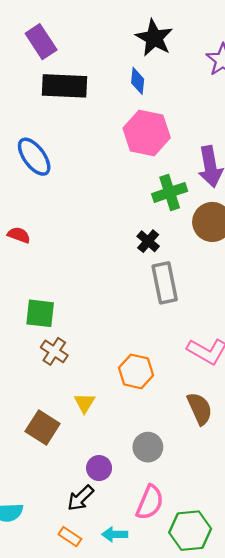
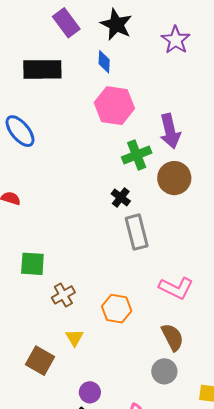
purple rectangle: (41, 42) -> (66, 23), moved
brown cross: (54, 351) -> (63, 295), moved, turned 30
gray circle: (148, 447) -> (164, 371), moved

